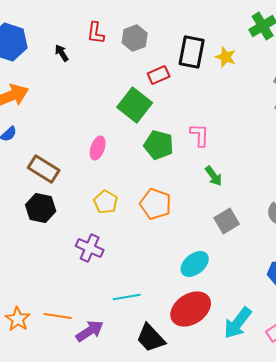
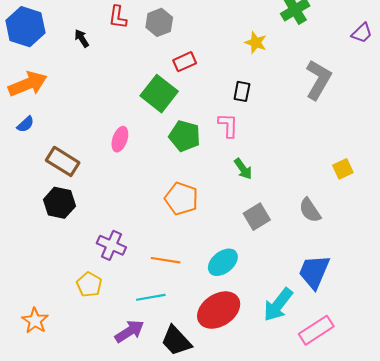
black rectangle: (192, 52) -> (242, 91), moved, size x0.6
yellow pentagon: (106, 202) -> (89, 285), moved
orange line: (58, 316) -> (166, 260), moved
cyan arrow: (238, 323) -> (278, 305), moved
purple arrow: (90, 331) -> (129, 331), moved

